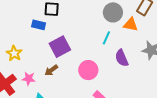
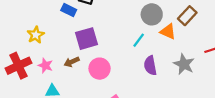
pink circle: (88, 70) -> (100, 69), moved

